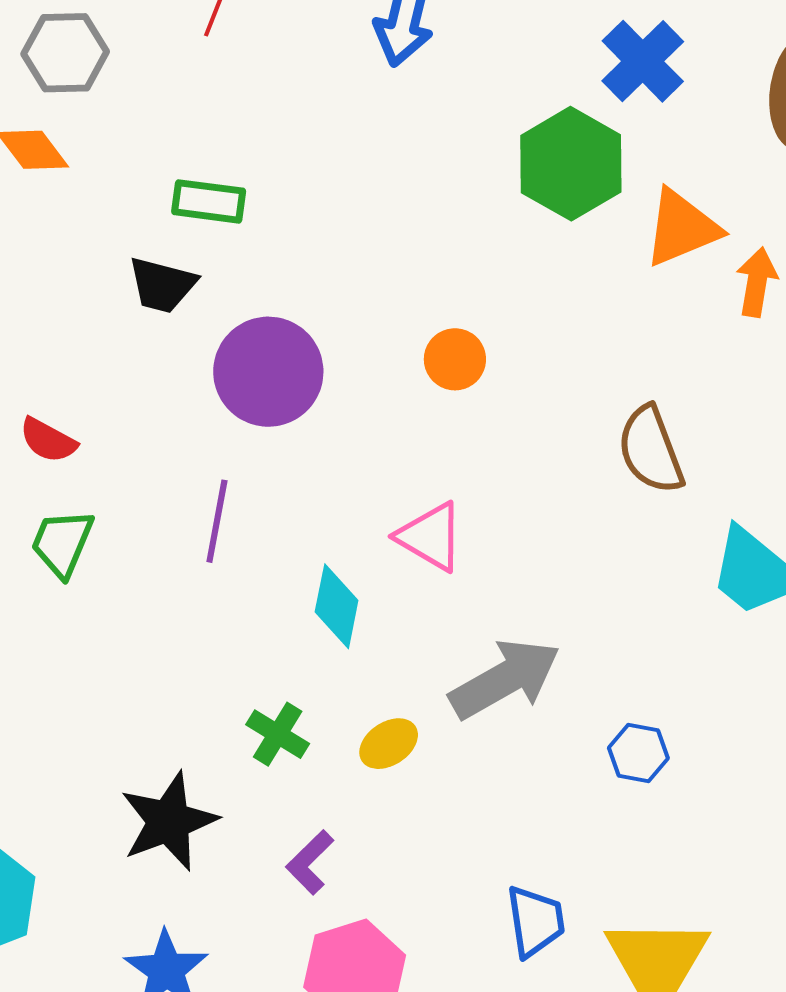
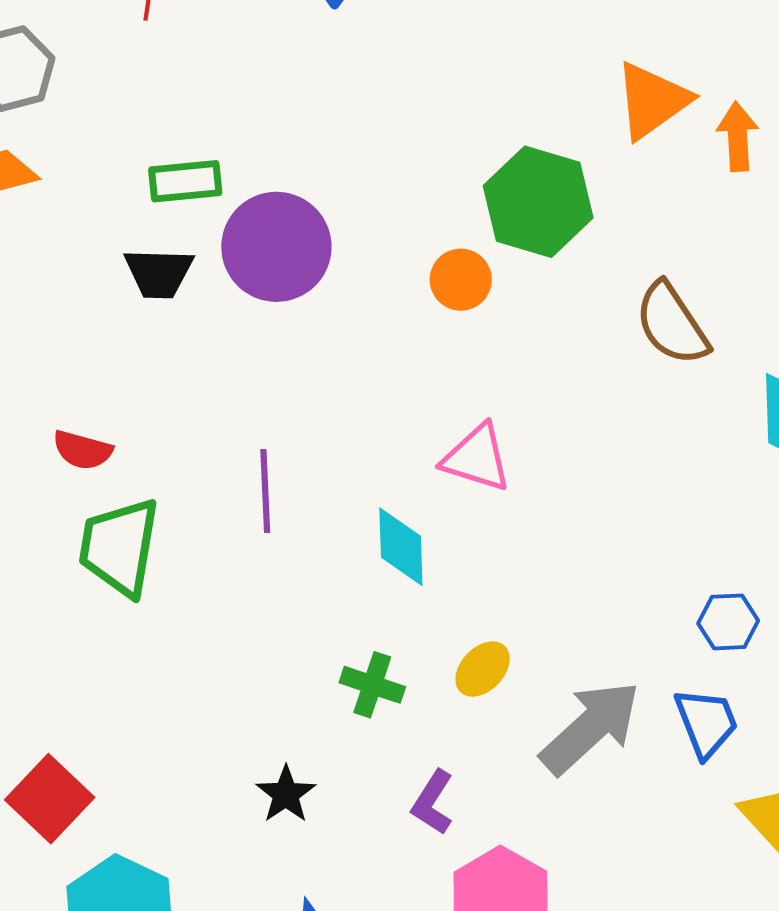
green hexagon: (571, 164) -> (538, 202), moved
purple circle: (268, 372) -> (276, 247), moved
green trapezoid: (62, 543) -> (119, 547), size x1.4
gray arrow: (505, 679) -> (590, 728), moved
black star: (169, 821) -> (286, 794), size x0.6
blue trapezoid: (535, 921) -> (706, 722), moved

